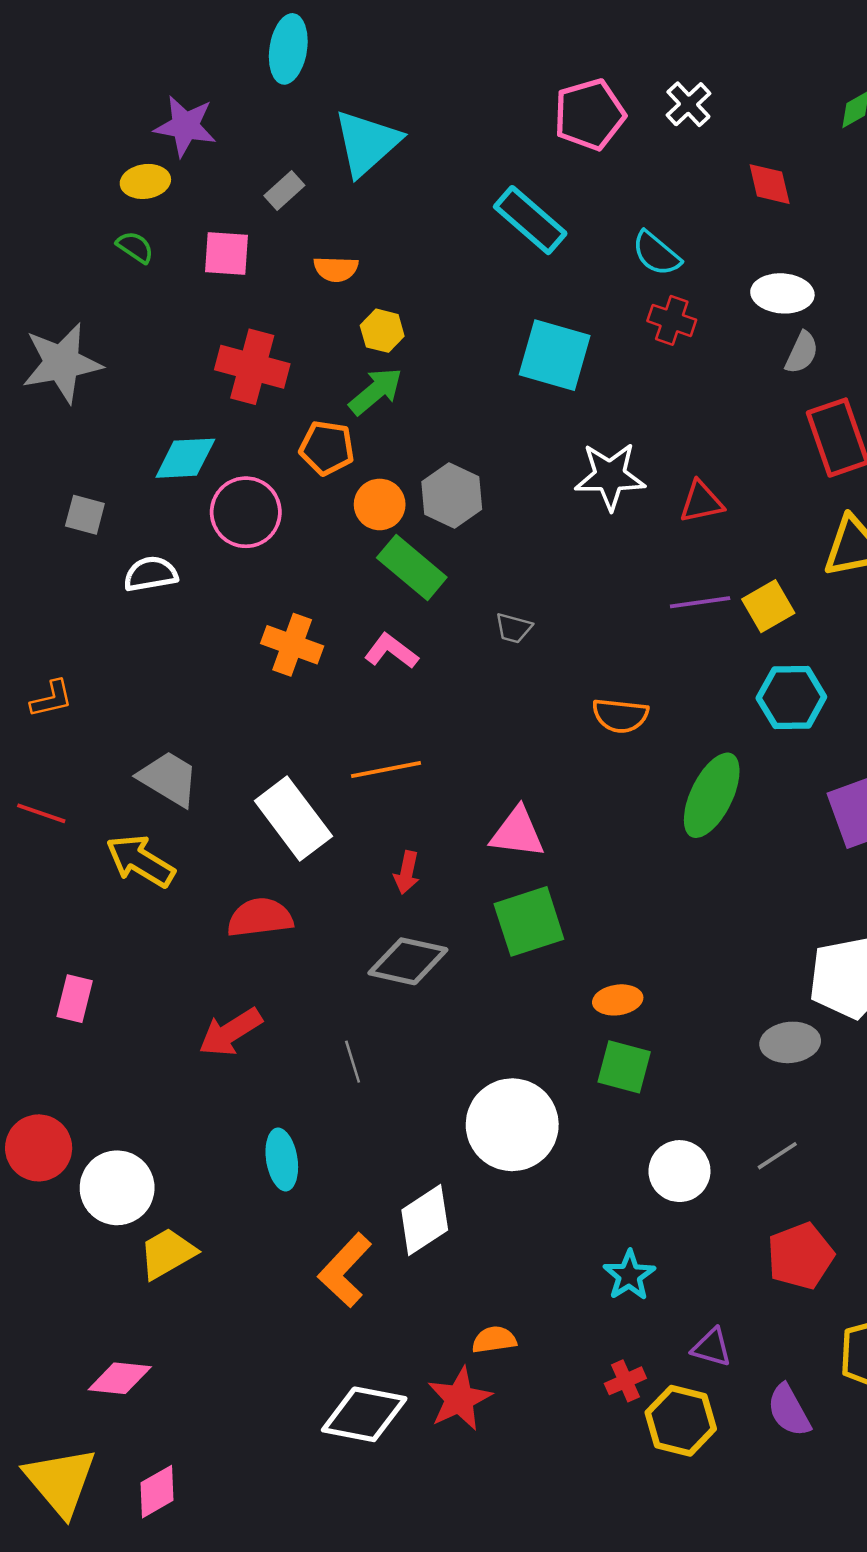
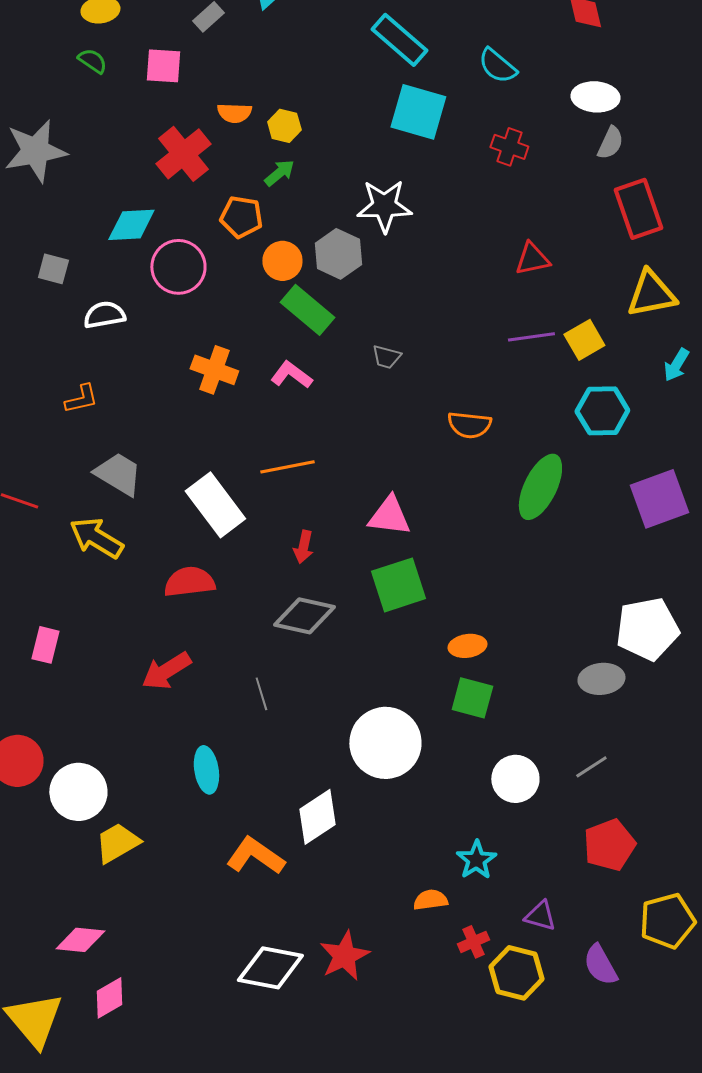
orange semicircle: (336, 269) -> (234, 113), moved
red cross: (672, 320) -> (509, 147), moved
cyan square: (555, 355) -> (418, 112), moved
red cross: (252, 367) -> (183, 154), turned 36
green arrow: (376, 391) -> (279, 173), size x0.7
white star: (610, 476) -> (384, 206), moved
orange L-shape: (51, 699) -> (81, 399), moved
orange L-shape: (345, 1270) -> (255, 856), turned 82
orange semicircle: (494, 1340) -> (430, 900), moved
pink diamond: (157, 1492) -> (109, 998), moved

